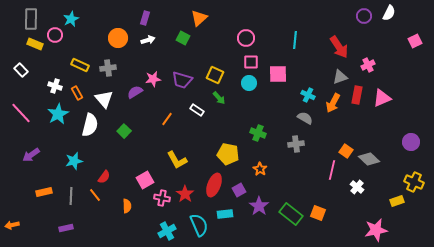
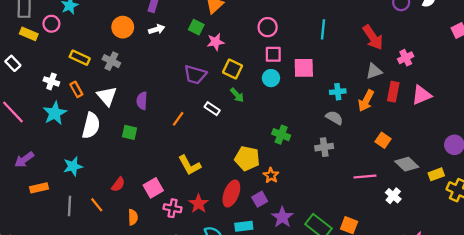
gray cross: (108, 68) -> (111, 61), turned 35
pink star: (153, 79) -> (216, 42), moved
purple semicircle: (135, 92) -> (142, 101), moved, turned -56
cyan cross: (308, 95) -> (338, 92), turned -32
green square: (124, 131) -> (130, 132), turned -32
orange square: (346, 151) -> (383, 140), moved
orange star: (260, 169) -> (271, 175), moved
pink line: (332, 170) -> (365, 177), turned 72
red semicircle: (104, 177) -> (118, 184), moved
orange rectangle: (44, 192) -> (39, 188), moved
yellow rectangle: (397, 201) -> (436, 174), moved

